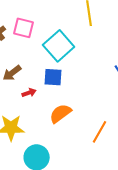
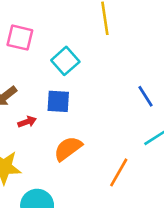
cyan square: (59, 46) -> (65, 61), size x0.7

